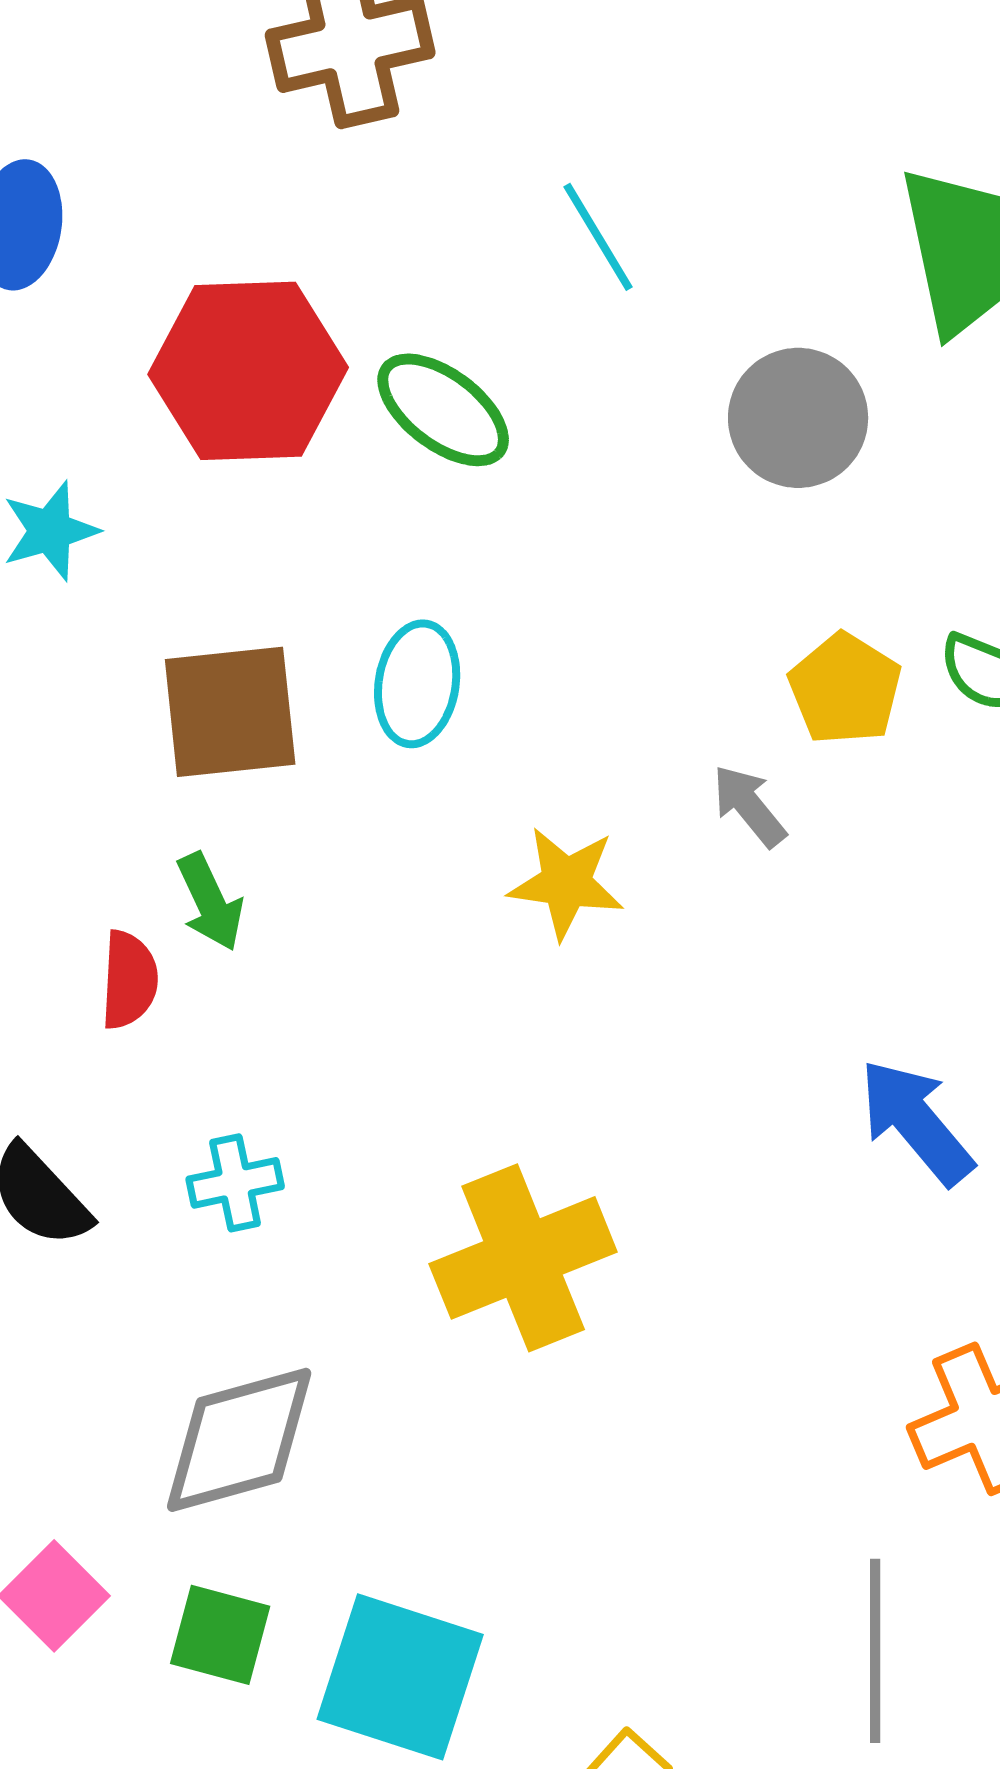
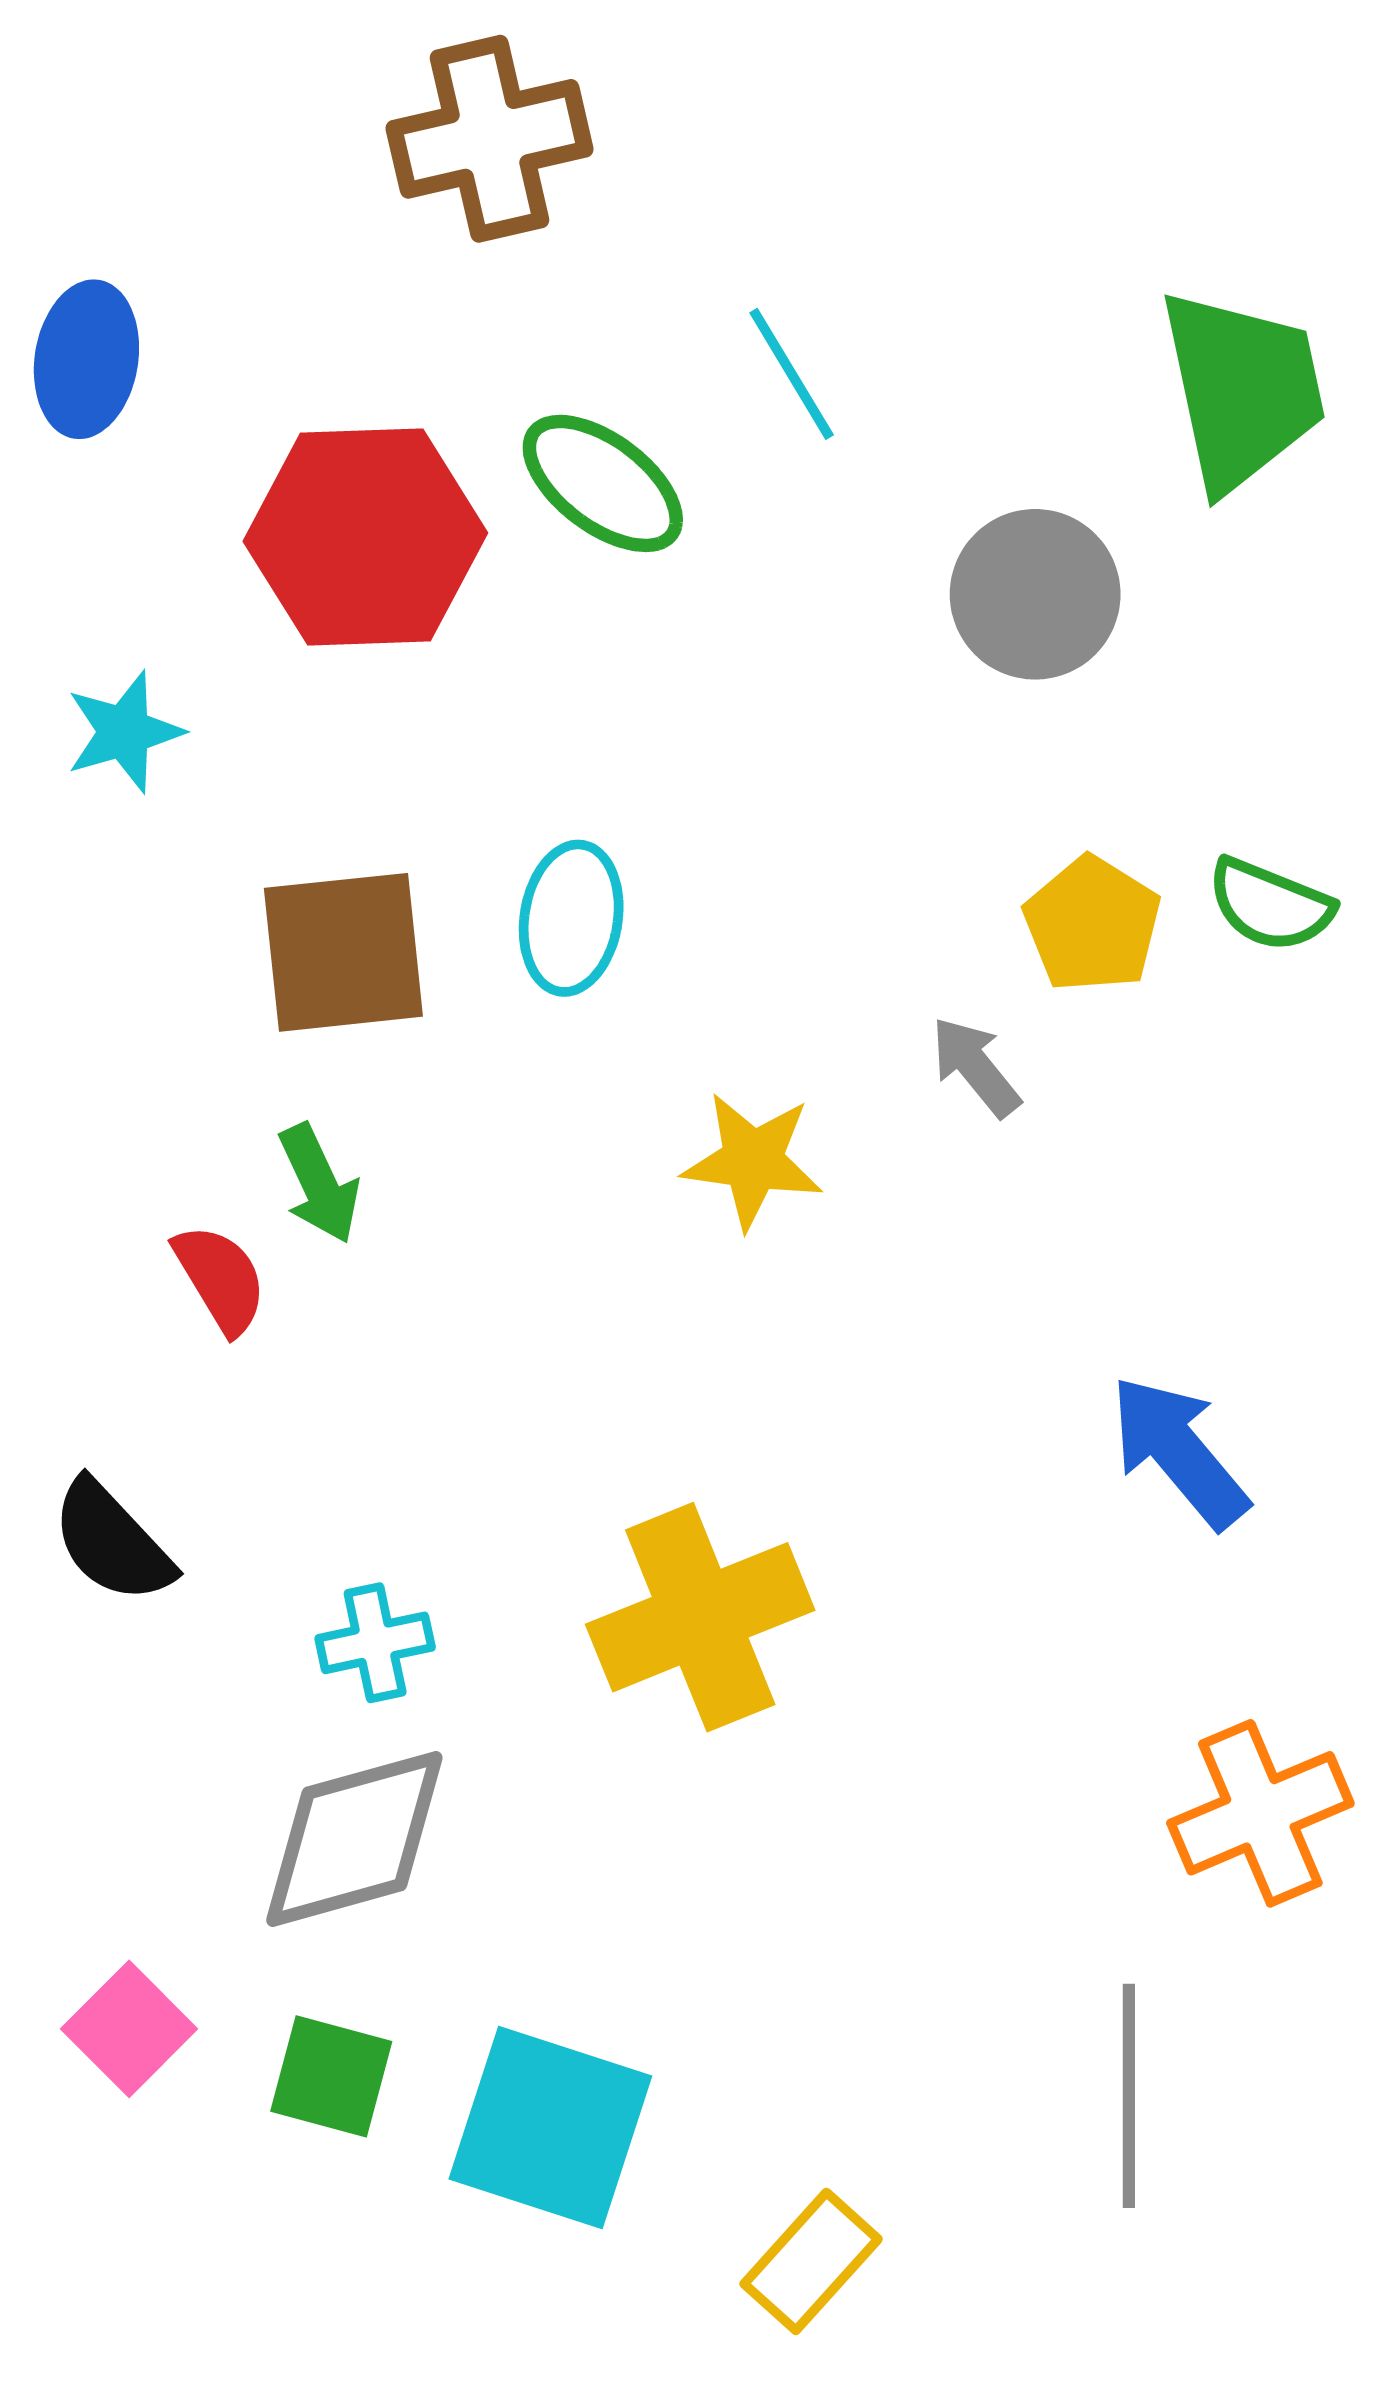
green ellipse: (443, 410) -> (603, 483), moved
red semicircle: (129, 980) -> (220, 1279), turned -34
cyan cross: (235, 1183) -> (375, 1643), moved

